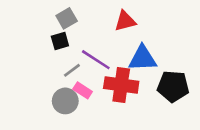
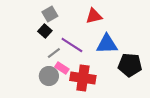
black square: (60, 41) -> (45, 31), turned -32
red cross: (121, 85) -> (83, 78), moved

